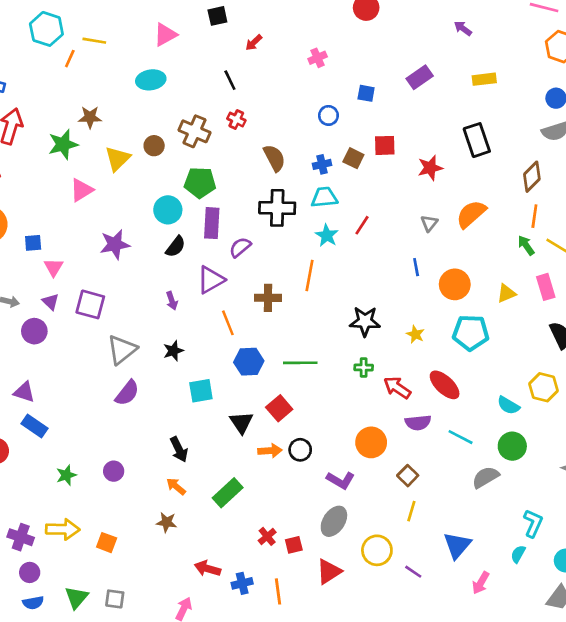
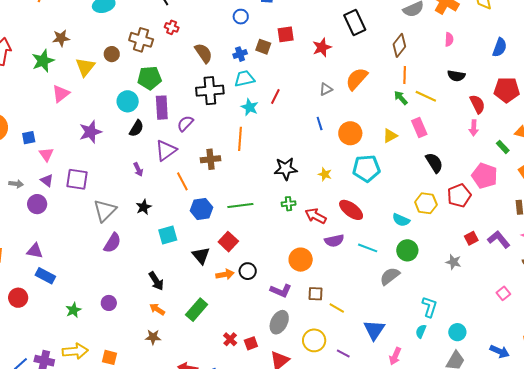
gray triangle: (429, 223) -> (326, 89), turned 32
brown square: (408, 476) -> (316, 294), moved, turned -35
yellow line: (411, 511) -> (337, 308), turned -70

